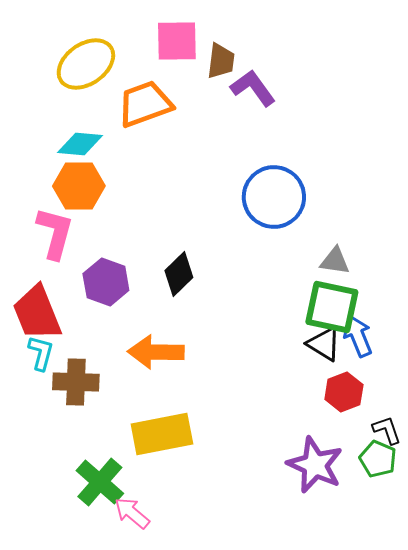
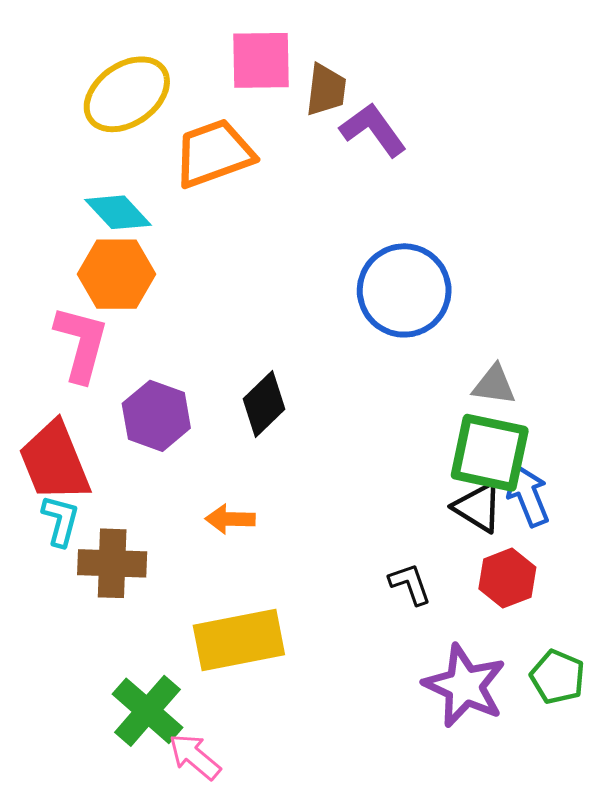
cyan diamond: (80, 144) -> (118, 212), turned 42
orange arrow: (156, 352) -> (230, 519), size x0.6
black L-shape: (387, 430) -> (410, 584), moved

